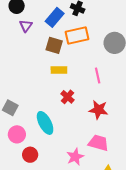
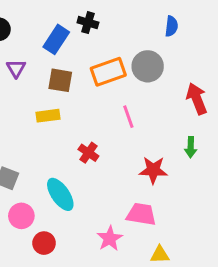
purple triangle: (26, 26) -> (16, 68), moved
orange rectangle: (77, 35) -> (108, 72), moved
yellow rectangle: (59, 70) -> (48, 116), moved
red star: (98, 110) -> (153, 170), moved

